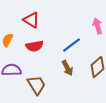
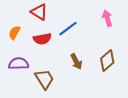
blue line: (71, 45) -> (68, 29), moved

